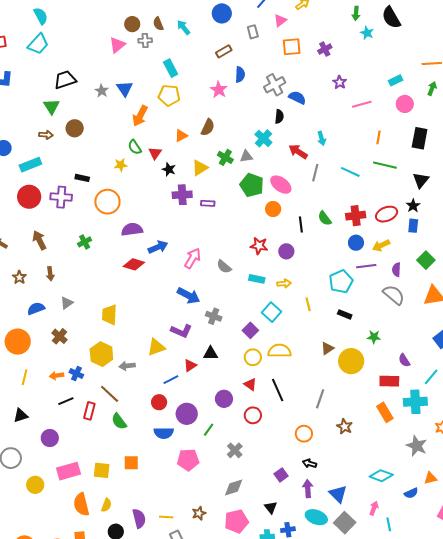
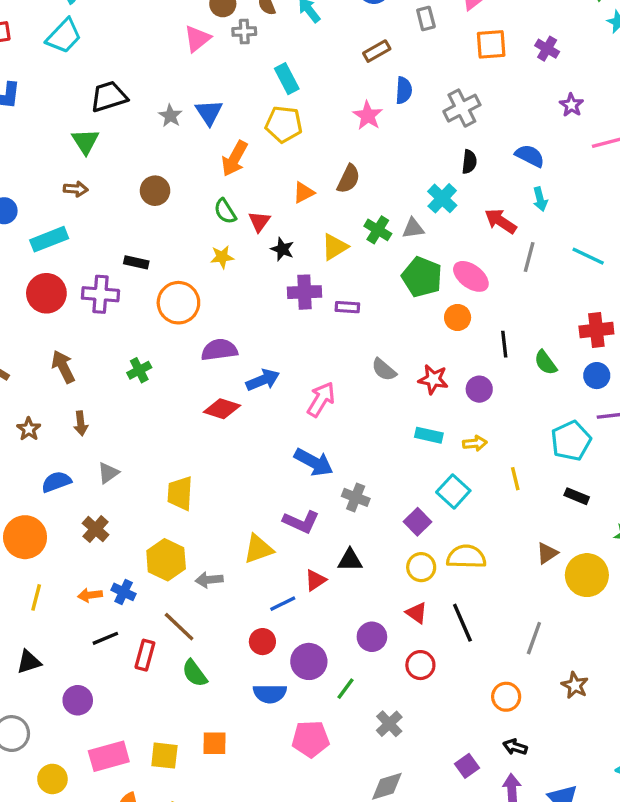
purple cross: (325, 49) -> (547, 49), turned -32
blue semicircle: (297, 98) -> (530, 156), moved
brown circle: (75, 128) -> (155, 191), moved
yellow star: (121, 165) -> (222, 257), moved
green semicircle: (325, 218) -> (546, 363), moved
gray semicircle: (224, 267) -> (384, 370), moved

